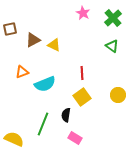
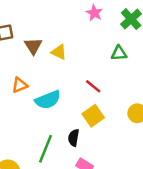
brown triangle: (33, 40) -> (33, 46), turned -35
green triangle: (112, 46) -> (119, 53), moved, turned -40
red line: (82, 73) -> (93, 86), turned -48

